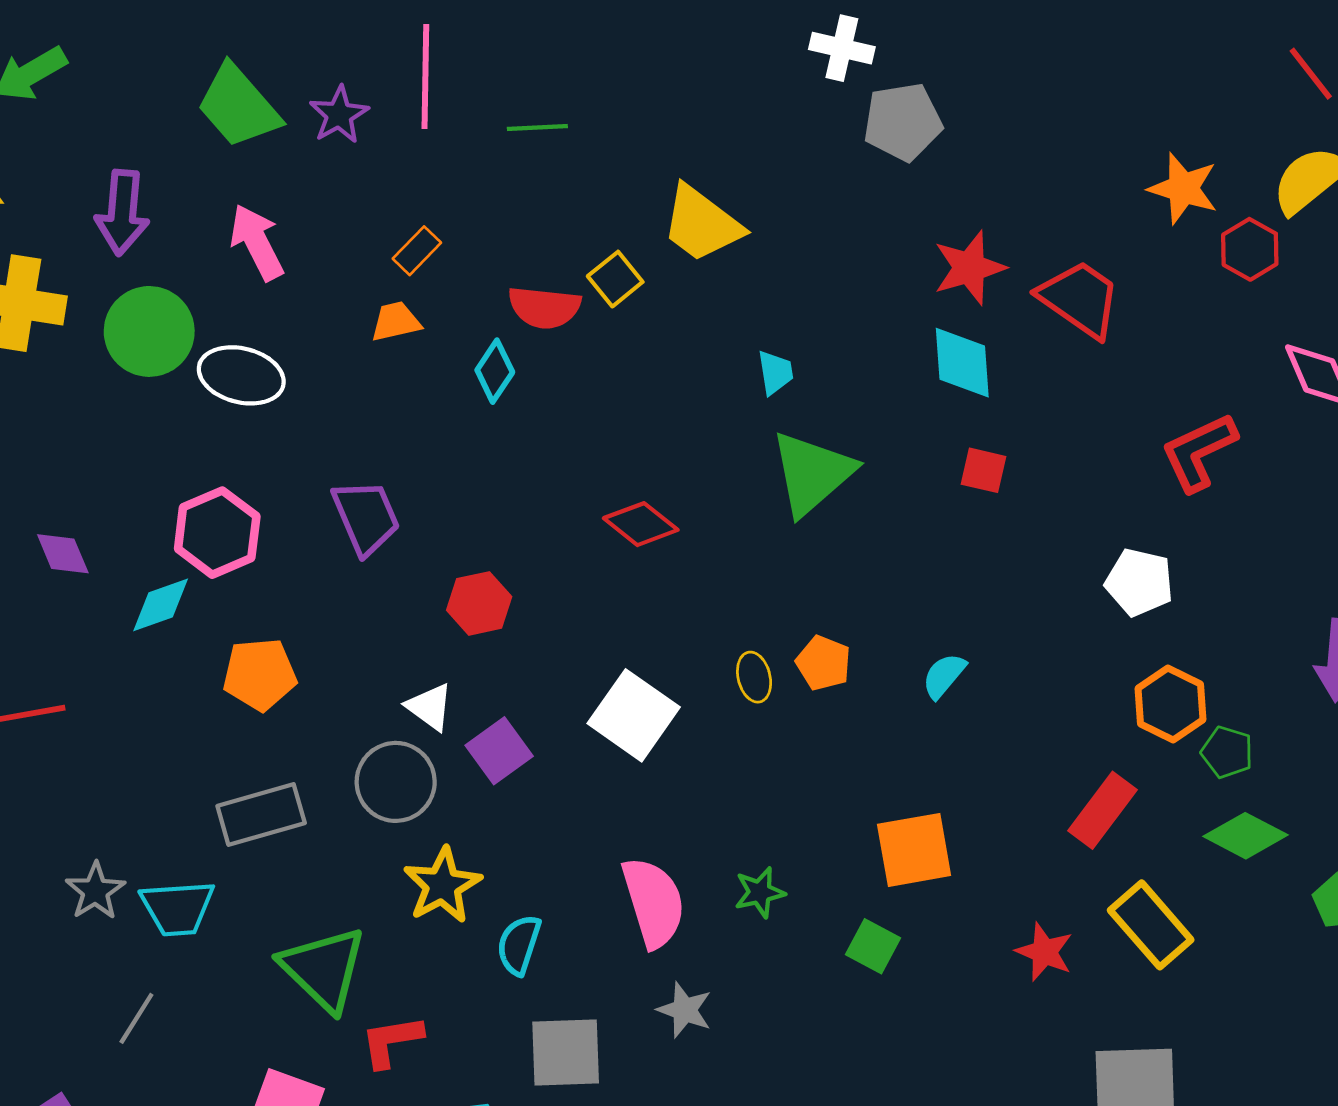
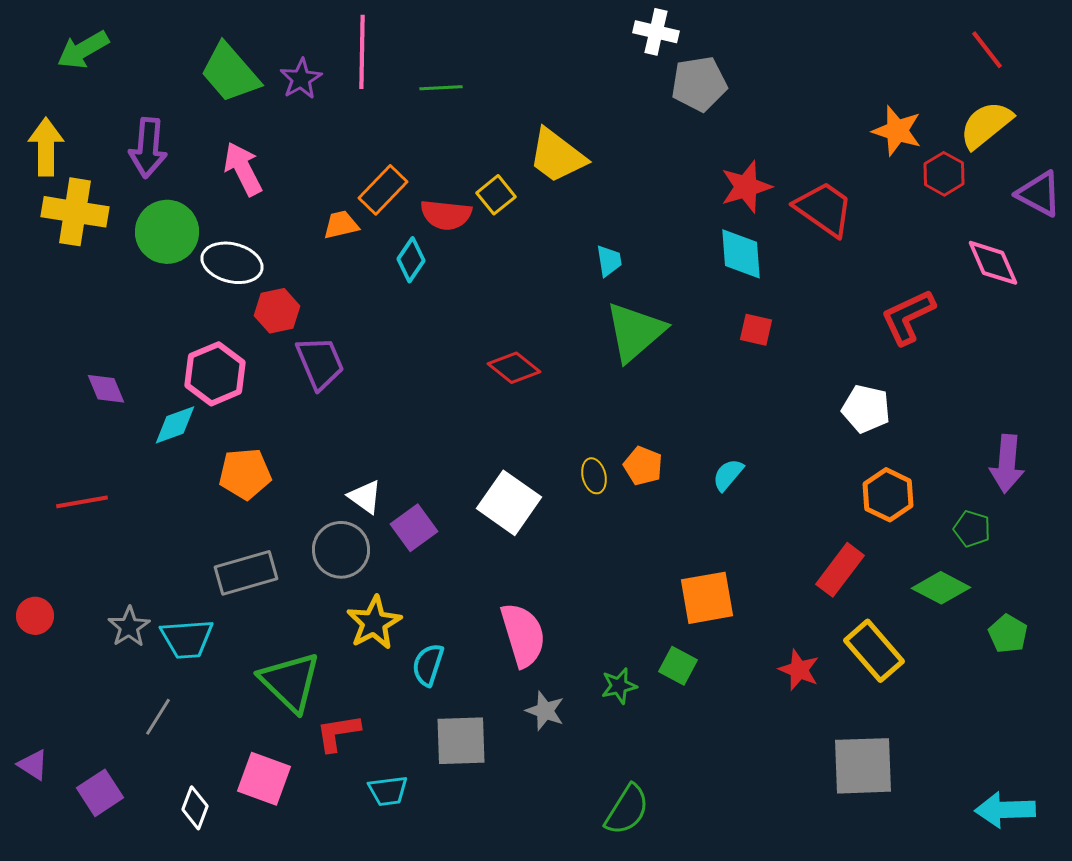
orange rectangle: (417, 251) -> (383, 190), moved, size x1.4
red hexagon: (479, 603) -> (277, 311), moved
green pentagon: (1227, 752) -> (972, 529), moved
green star: (760, 892) -> (619, 686), moved

